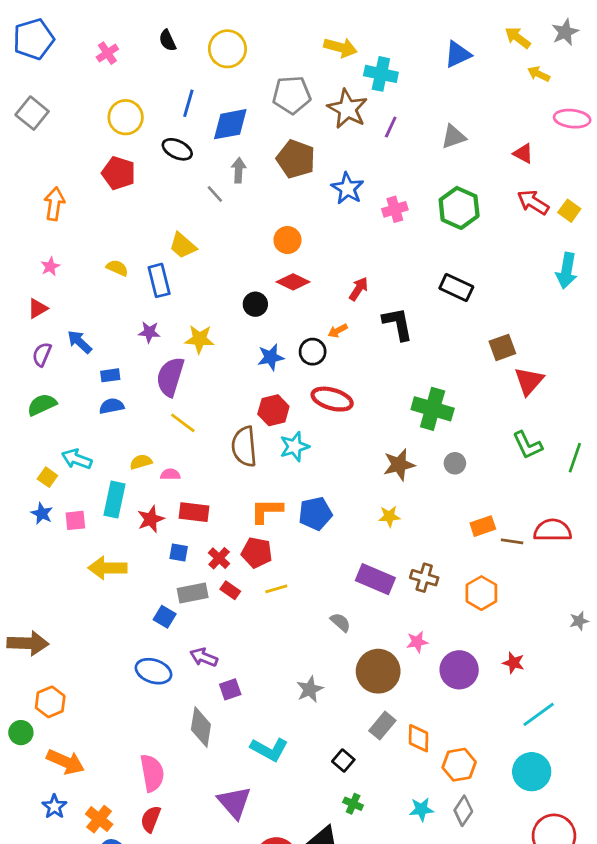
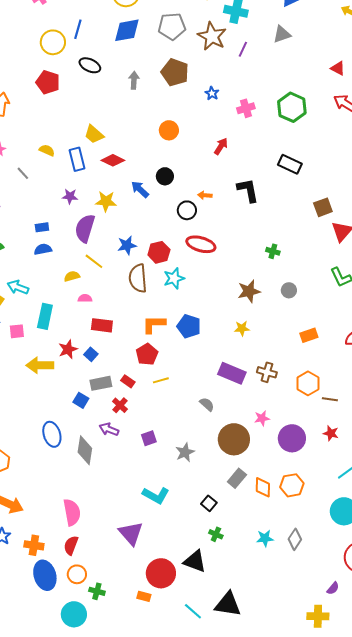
blue line: (188, 103) -> (78, 29), moved
blue diamond: (230, 124) -> (127, 30), moved
gray triangle: (454, 137) -> (282, 34), moved
blue star: (347, 188) -> (212, 93), size x0.6
gray line: (215, 194) -> (23, 173), moved
red diamond: (293, 282) -> (113, 160), moved
red arrow: (359, 289) -> (221, 146), moved
black circle: (255, 304) -> (165, 176), moved
orange arrow: (338, 331) -> (205, 195), turned 32
blue arrow: (80, 342) -> (140, 189), moved
blue star: (271, 357) -> (127, 245), moved
green cross: (433, 409) -> (273, 251), size x0.5
yellow semicircle: (141, 462) -> (72, 276), moved
blue pentagon: (315, 514) -> (189, 326), turned 30
red star: (151, 519) -> (68, 349), moved
brown line: (512, 541) -> (330, 399), moved
blue square: (179, 553) -> (91, 354), turned 32
red pentagon: (257, 553) -> (147, 354), turned 30
red cross: (219, 558) -> (120, 405), moved
blue ellipse: (153, 671) -> (52, 434), moved, turned 55
purple square: (230, 689) -> (149, 438), moved
gray diamond: (201, 727) -> (85, 450), moved
orange hexagon: (459, 765) -> (292, 485), moved
orange cross: (99, 819) -> (34, 545), turned -30

